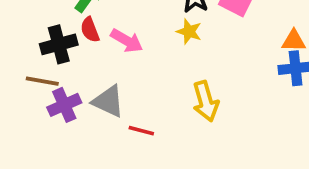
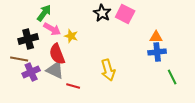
red semicircle: (90, 30) -> (57, 54), moved, size x1.5
yellow star: (189, 32) -> (71, 36), moved
pink arrow: (127, 41) -> (52, 29), moved

